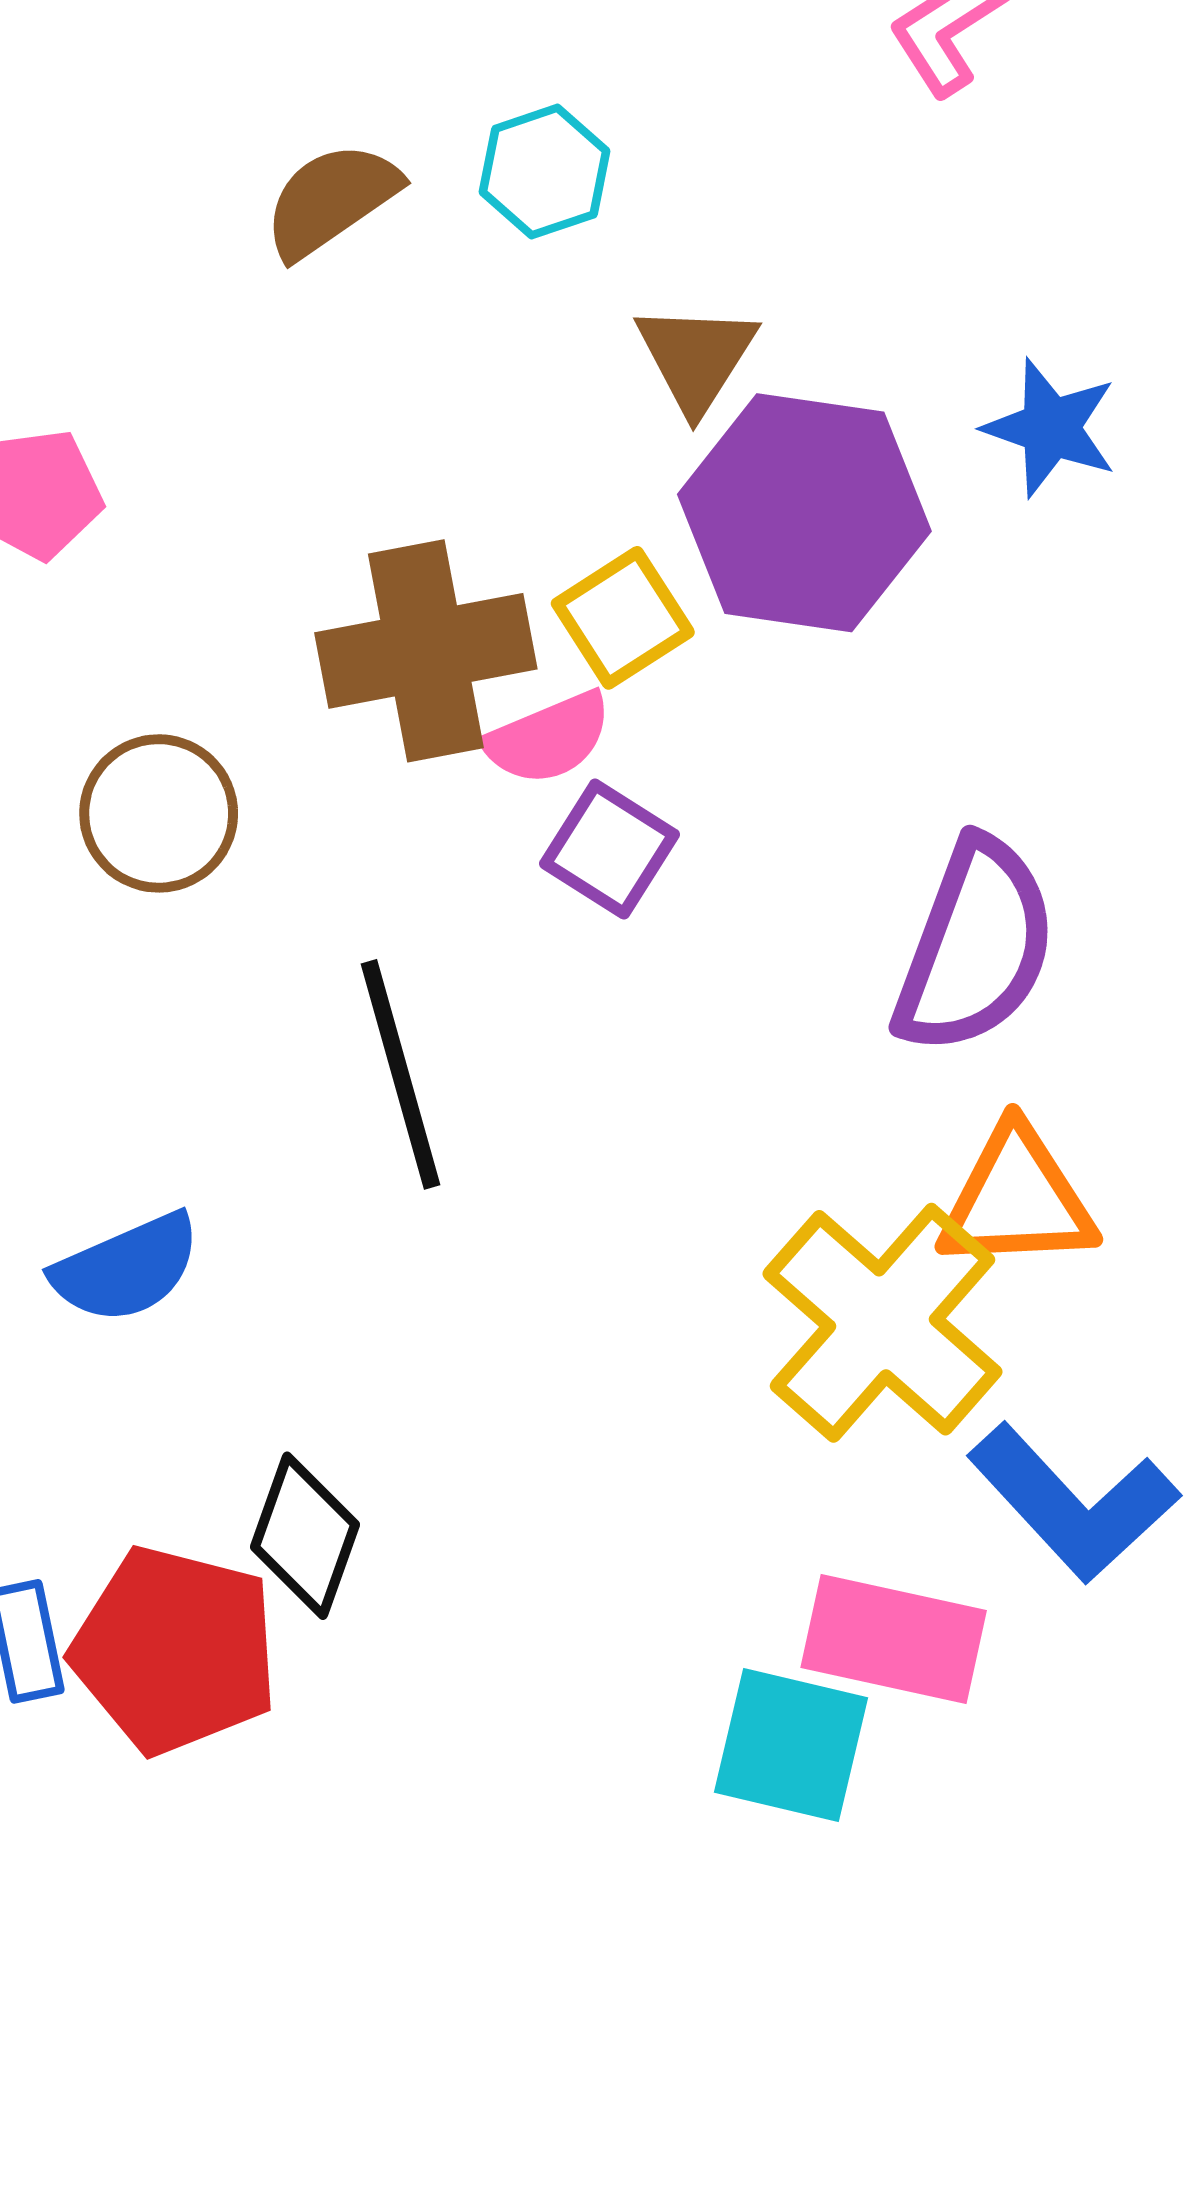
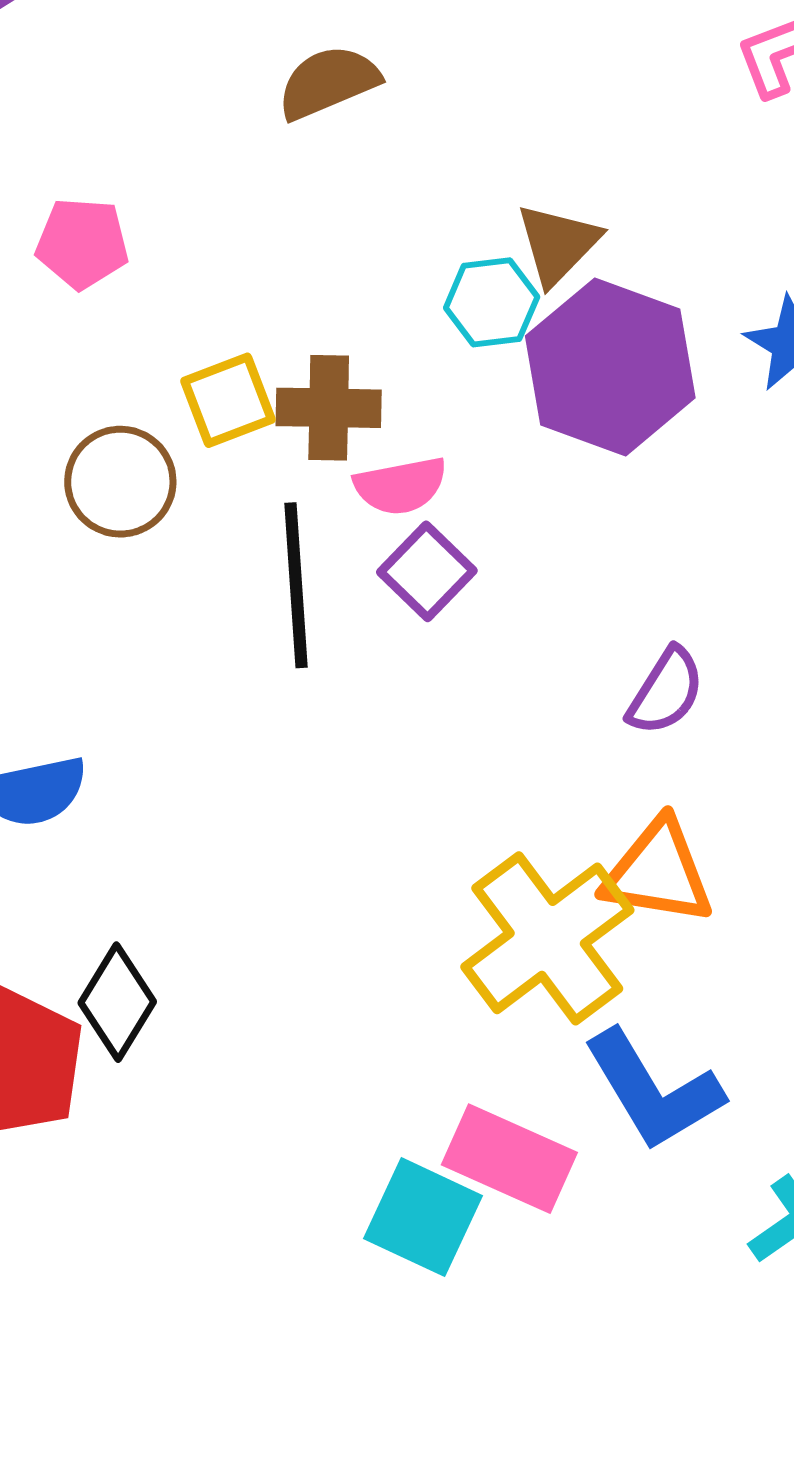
cyan hexagon: (545, 172) -> (492, 302), moved
yellow square: (623, 618) -> (228, 400), moved
brown cross: (426, 651) -> (329, 408), size x0.7
purple semicircle: (975, 946) -> (666, 691), size x0.6
black line: (401, 1074) -> (296, 585), moved

